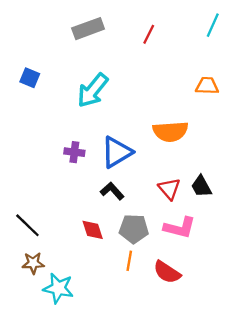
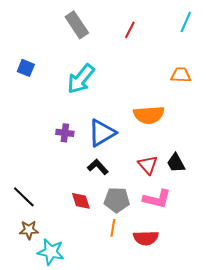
gray rectangle: (88, 29) -> (77, 25), turned 76
red semicircle: (167, 272) -> (146, 238), turned -35

